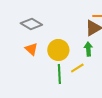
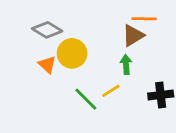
yellow circle: (58, 50) -> (72, 53), moved
green line: (59, 74) -> (86, 99), turned -42

